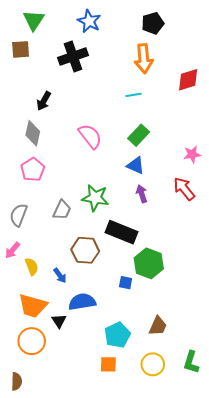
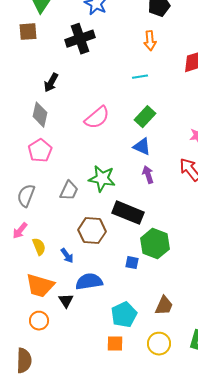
orange arrow: (144, 59) -> (150, 41), size x0.7
pink semicircle: (90, 136) -> (97, 118), turned 88
orange circle: (32, 341) -> (39, 321), size x0.7
brown semicircle: (17, 381) -> (24, 361), size x1.4

